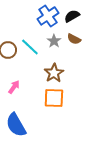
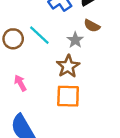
gray star: (54, 41) -> (75, 40), moved
pink arrow: (14, 87) -> (20, 83), turned -64

